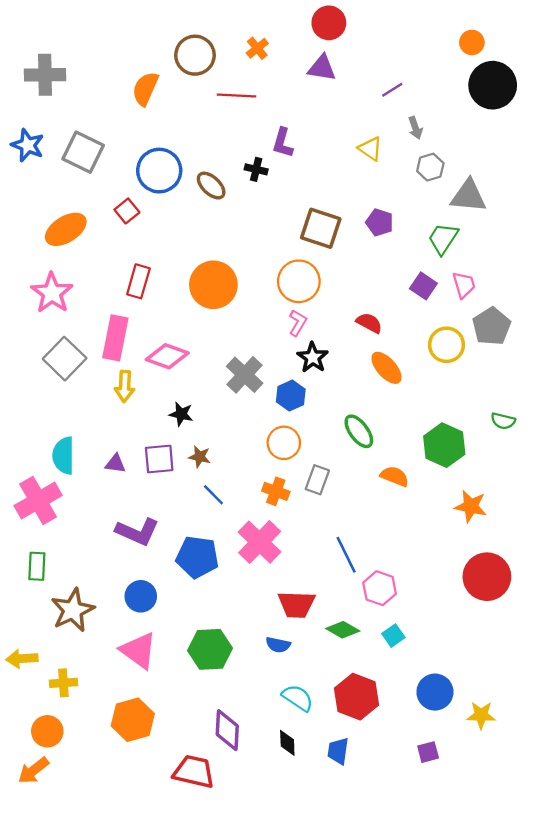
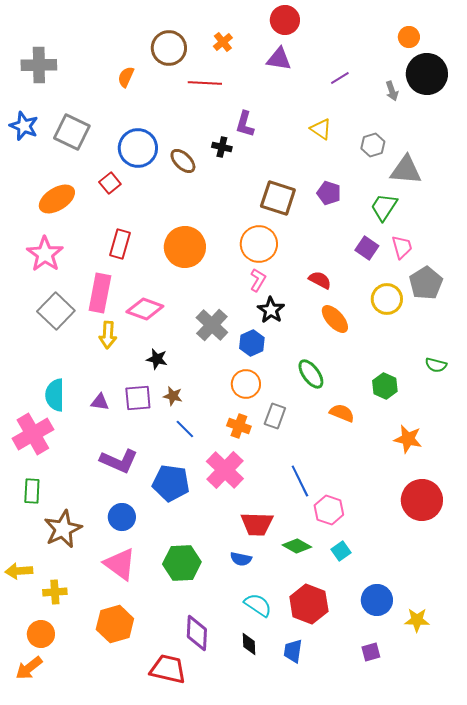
orange semicircle: (145, 89) -> (126, 77), size x0.7
gray arrow: (415, 128) -> (392, 91), moved
green hexagon: (444, 445) -> (385, 386), size x0.7

